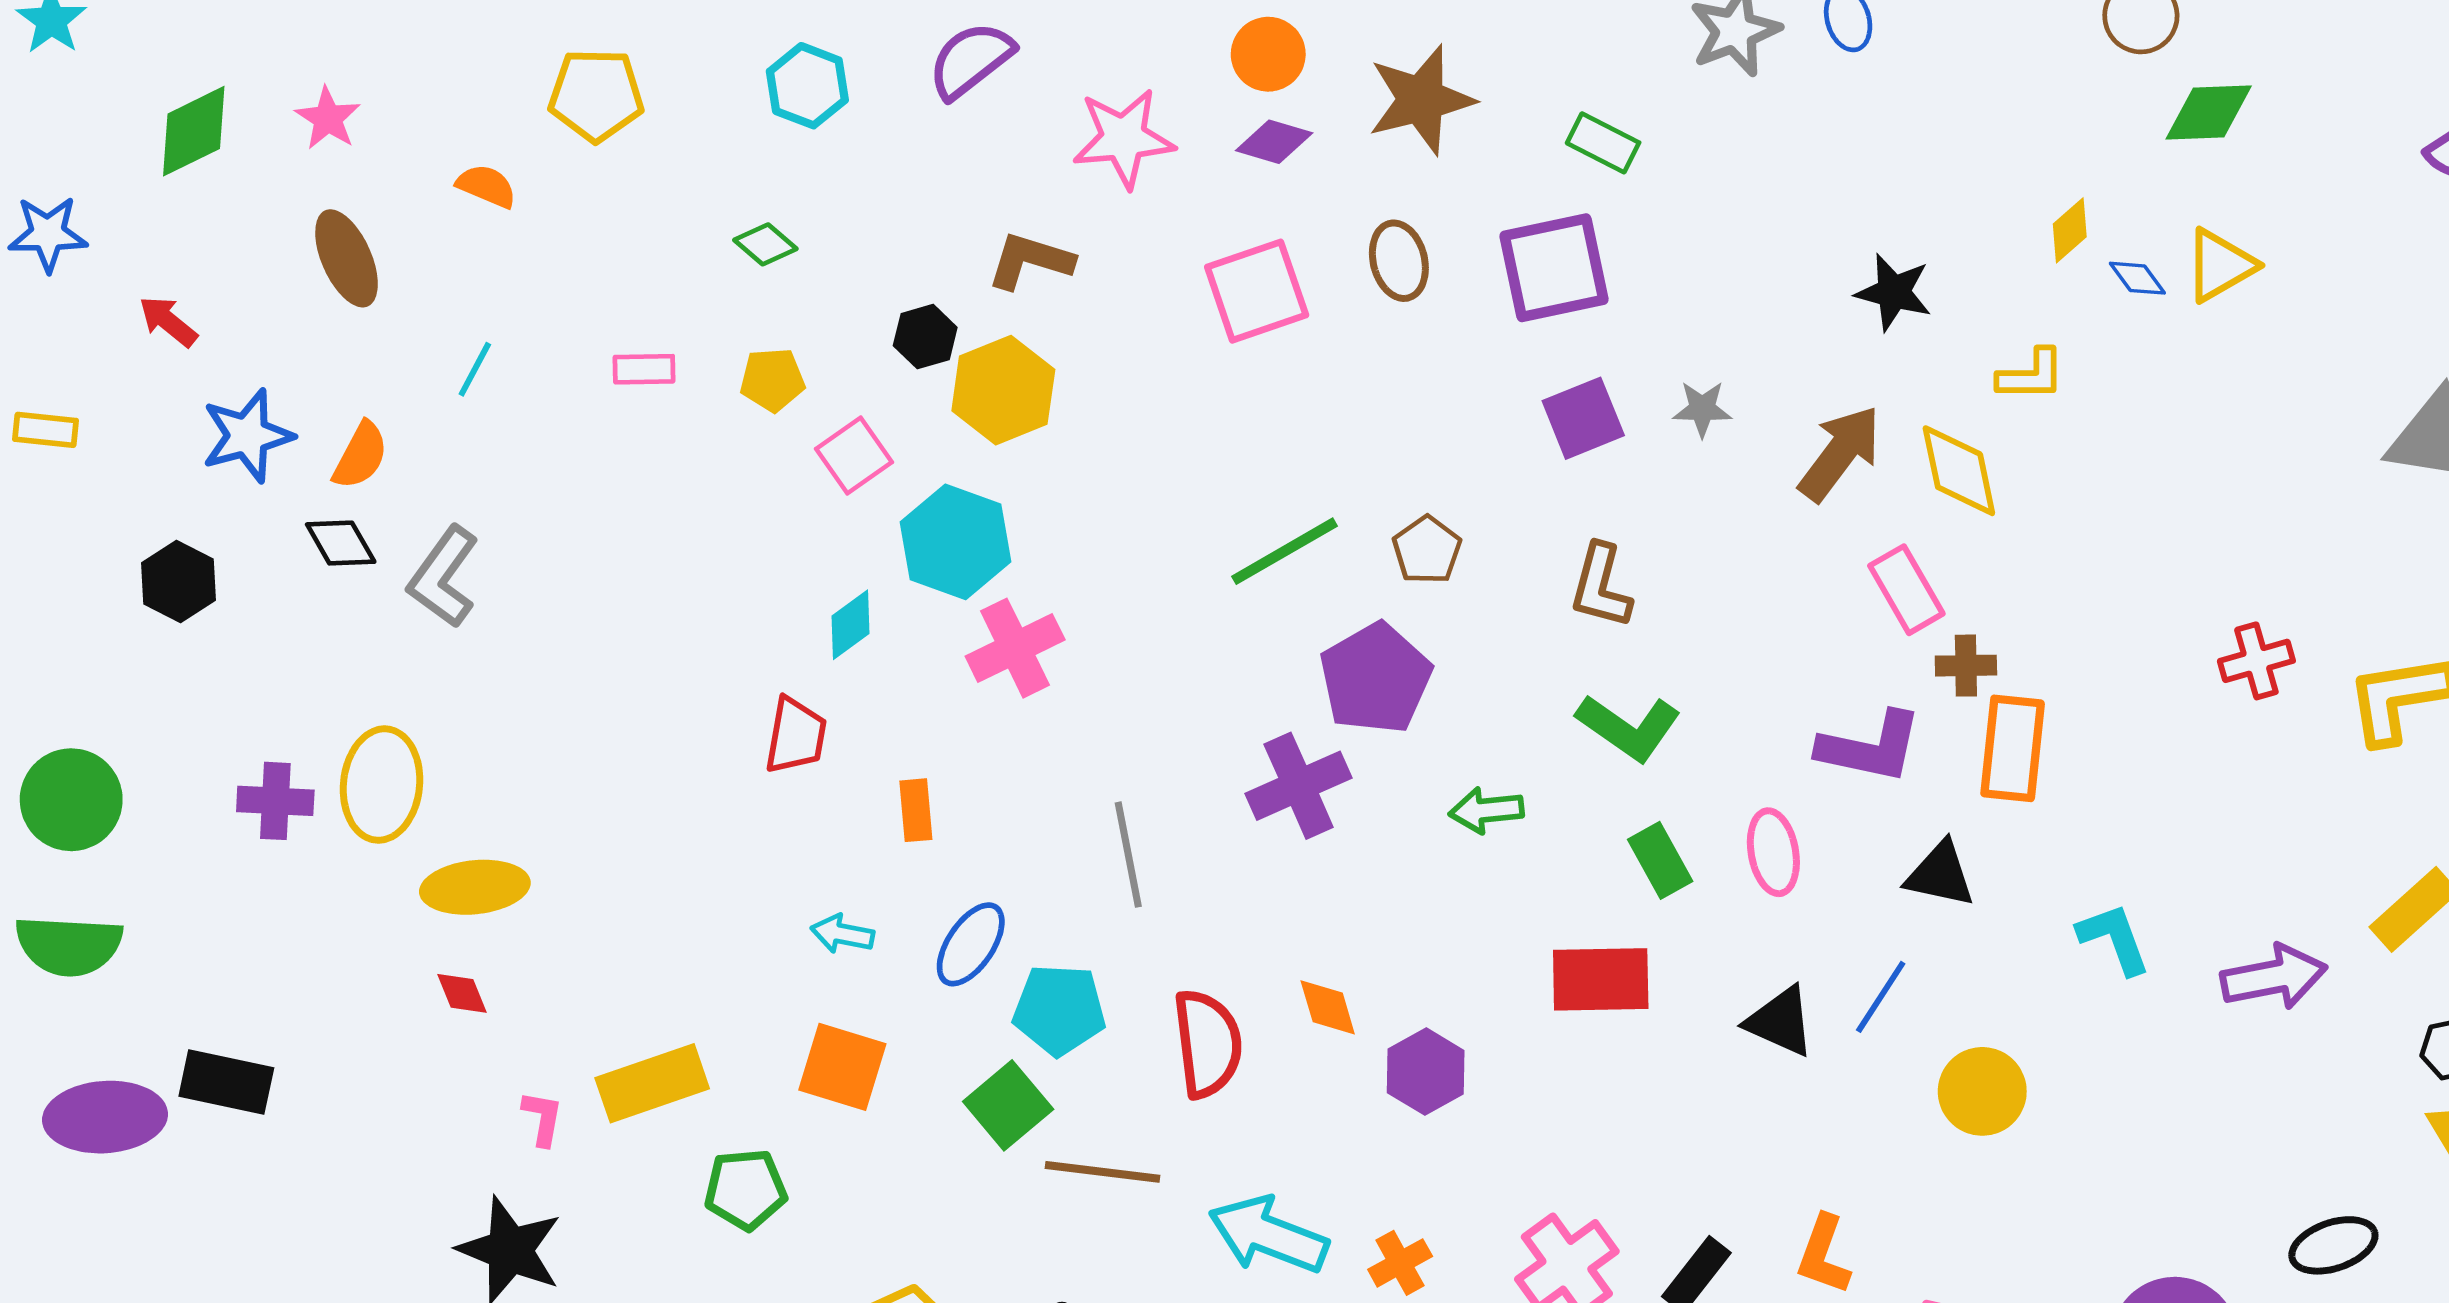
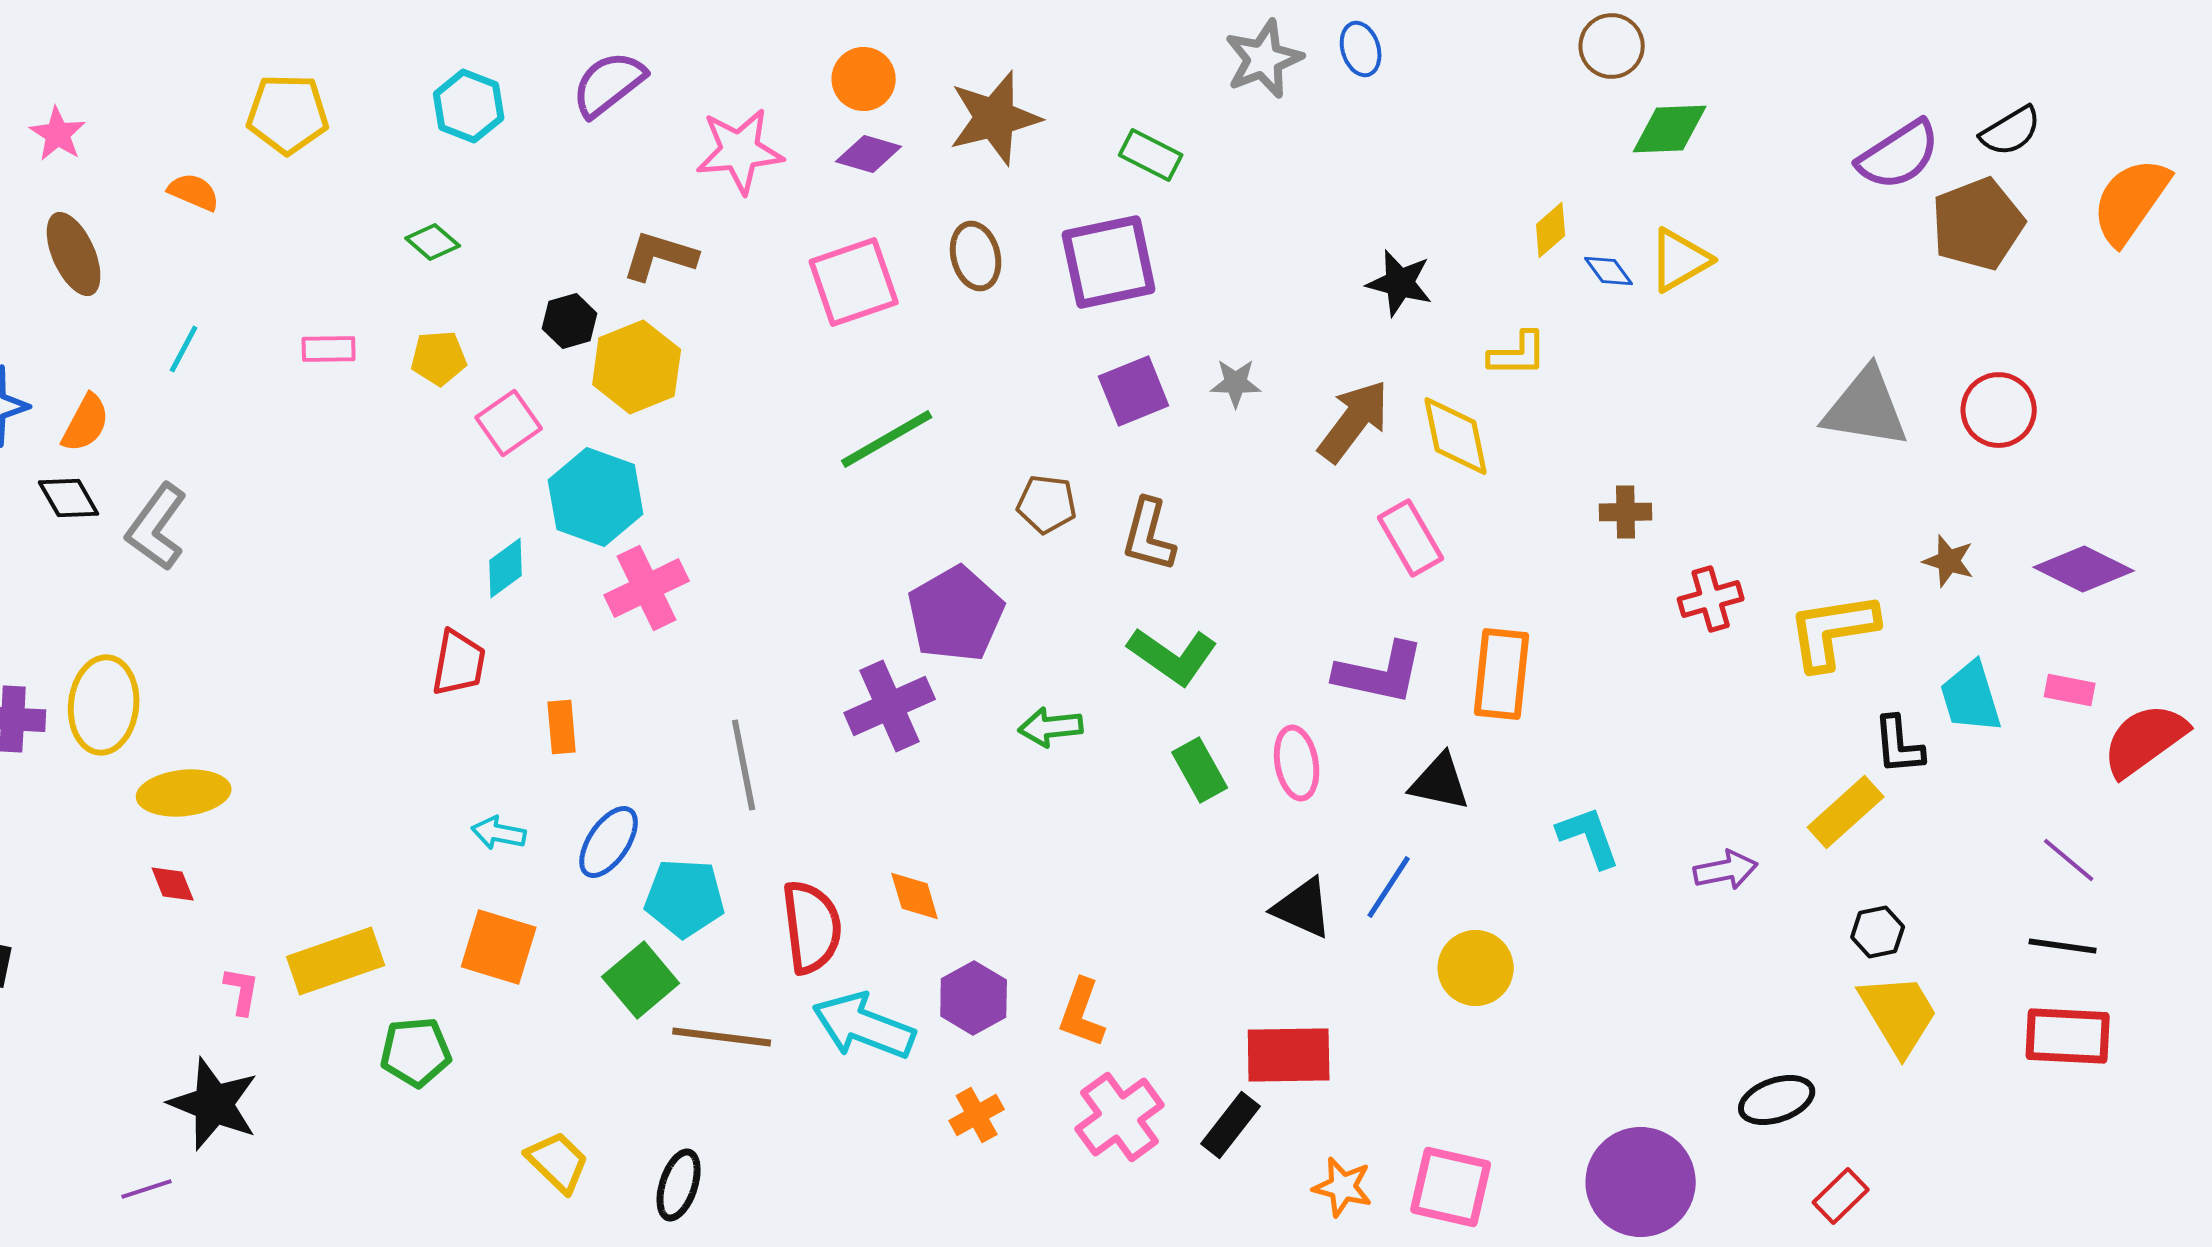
brown pentagon: (1427, 550) -> (1047, 504), moved, turned -30
green line: (1285, 551) -> (887, 439), moved
brown cross: (1966, 666) -> (1626, 512), moved
purple arrow: (2274, 977) -> (1726, 870), size x0.7
red rectangle: (1601, 979) -> (1289, 1055), moved
purple hexagon: (1426, 1072) -> (974, 998), moved
cyan arrow: (1268, 1235) -> (864, 1026), moved
orange L-shape: (1824, 1255) -> (1082, 1013), moved

